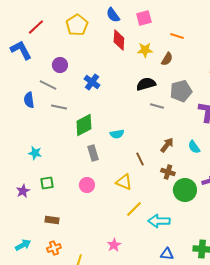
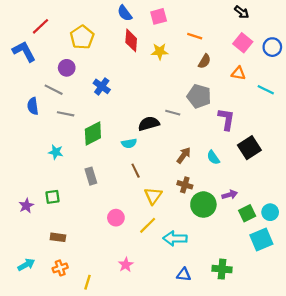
yellow pentagon: (77, 25) -> (82, 37), moved
brown semicircle: (167, 59) -> (205, 61), moved
black semicircle: (146, 84) -> (149, 124), moved
gray pentagon: (181, 91) -> (199, 96), turned 30
cyan star: (35, 153) -> (56, 152), moved
gray rectangle: (93, 153) -> (91, 176), moved
brown line: (140, 159) -> (136, 171), moved
yellow triangle: (124, 182) -> (153, 196), moved, turned 42
pink circle: (87, 185) -> (116, 218), moved

